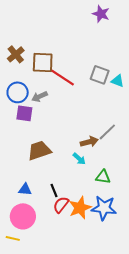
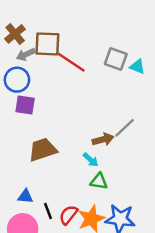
gray arrow: (39, 97) -> (26, 55), moved
green triangle: (103, 177) -> (99, 181), moved
black line: (54, 191) -> (48, 211), moved

